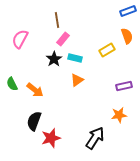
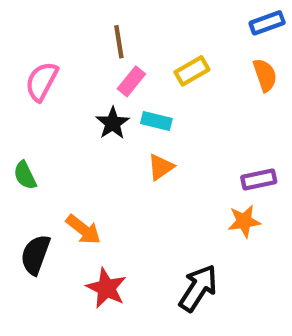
yellow rectangle: (107, 50) -> (192, 71), moved
orange arrow: (35, 90) -> (83, 230), moved
orange star: (119, 115) -> (244, 221), moved
black semicircle: (34, 121) -> (35, 255), moved
red star: (51, 138) -> (106, 288), turned -30

